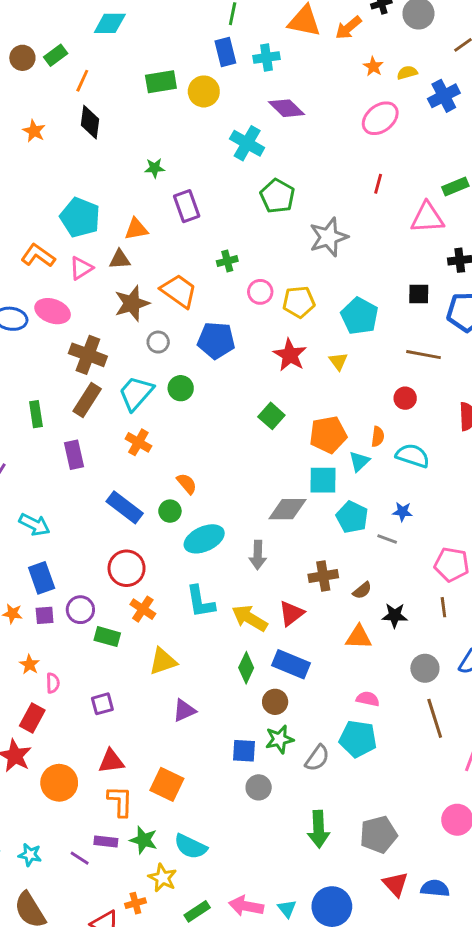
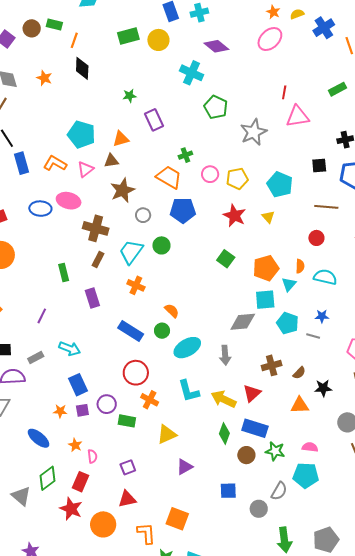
green rectangle: (56, 55) -> (54, 24), turned 56
pink ellipse: (380, 118) -> (270, 39), moved
pink triangle: (427, 218) -> (298, 116), moved
orange trapezoid: (179, 291) -> (169, 177), moved
brown rectangle: (87, 400) -> (98, 259), size x0.7
green star: (279, 739) -> (275, 451), moved, turned 30
red triangle: (111, 761) -> (127, 499), moved
gray circle: (259, 787) -> (259, 509), moved

